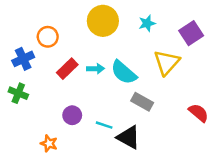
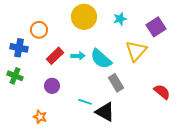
blue cross: (23, 59) -> (19, 48), turned 36
gray rectangle: (142, 102) -> (116, 83), turned 30
purple circle: (72, 115) -> (52, 86), moved

